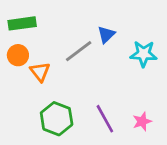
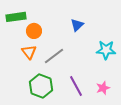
gray line: (79, 51) -> (54, 56), moved
cyan star: (144, 54) -> (106, 50), moved
orange circle: (18, 55) -> (34, 31), moved

